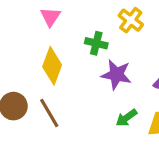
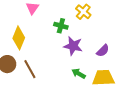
yellow diamond: (52, 66) -> (19, 38), moved
green arrow: (126, 118) -> (79, 74), turned 64

